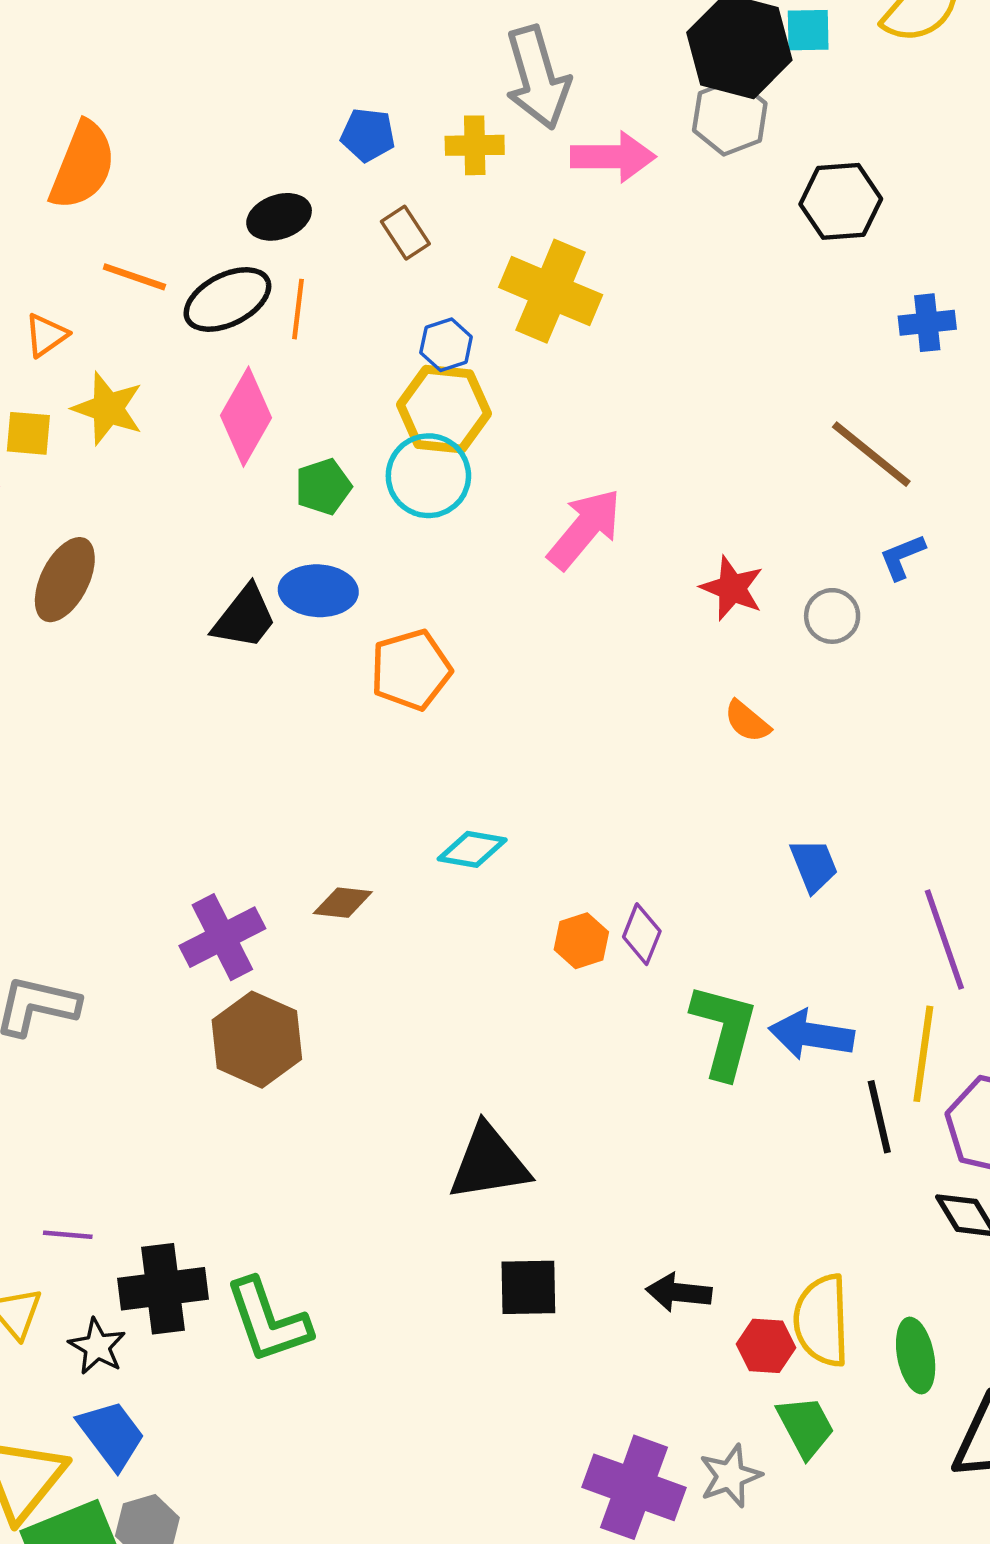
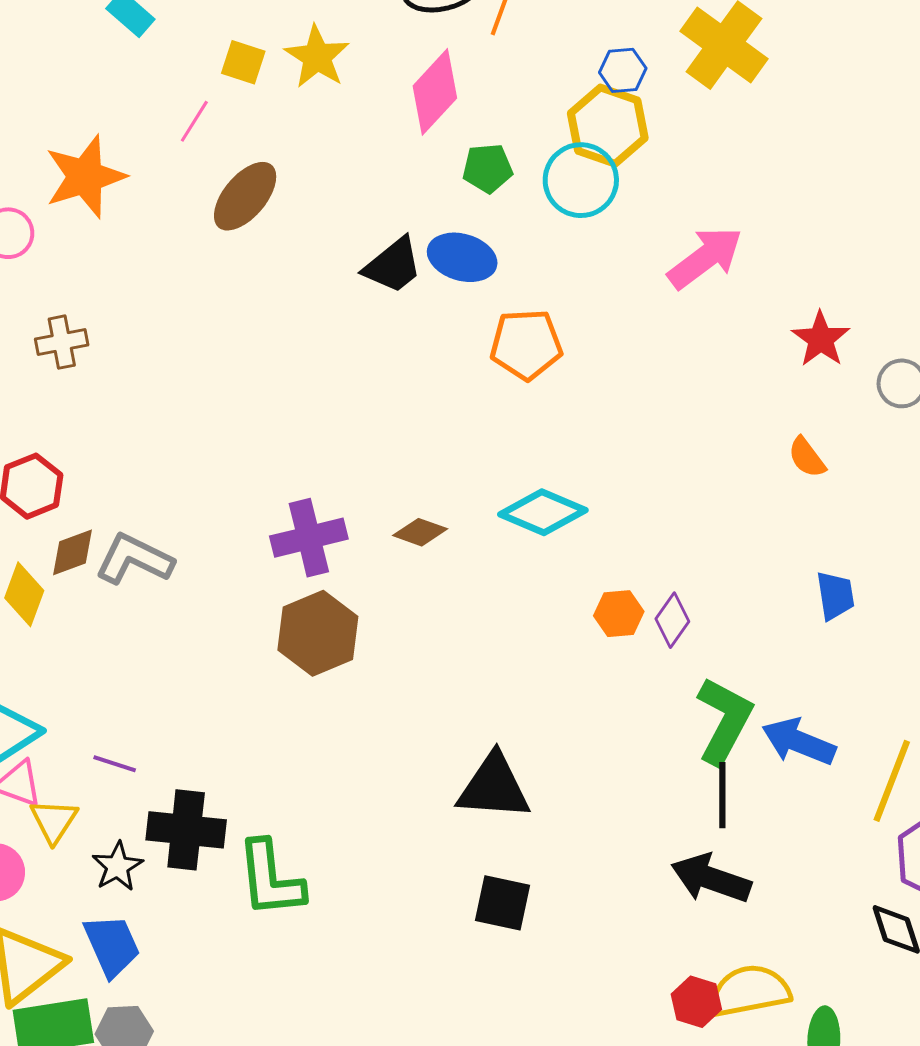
cyan diamond: (472, 849) -> (543, 512), size x1.4
black line: (879, 1117) -> (722, 795), moved
black arrow: (679, 1292) -> (711, 879), moved, size x1.4
yellow semicircle: (822, 1321) -> (750, 991), turned 68

